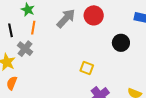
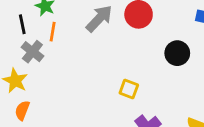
black line: (11, 30) -> (22, 24), moved
gray cross: (25, 49) -> (32, 52), moved

